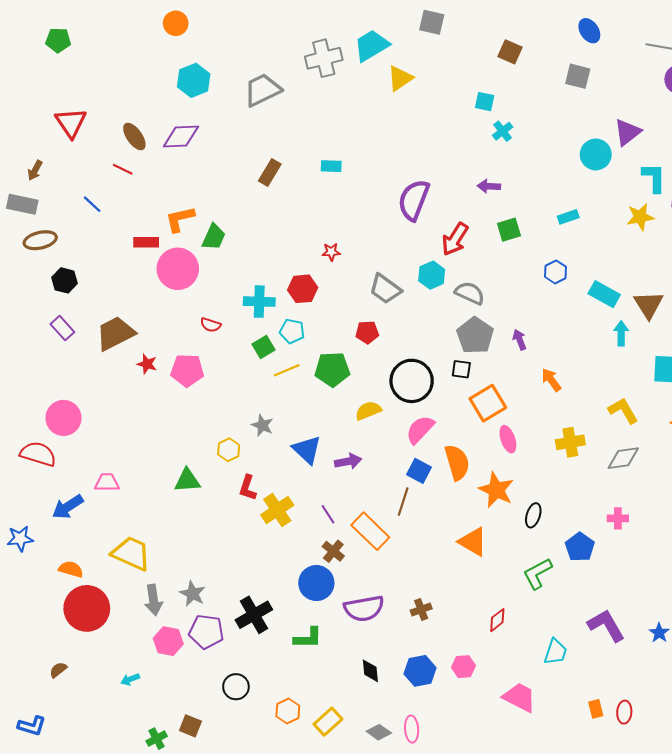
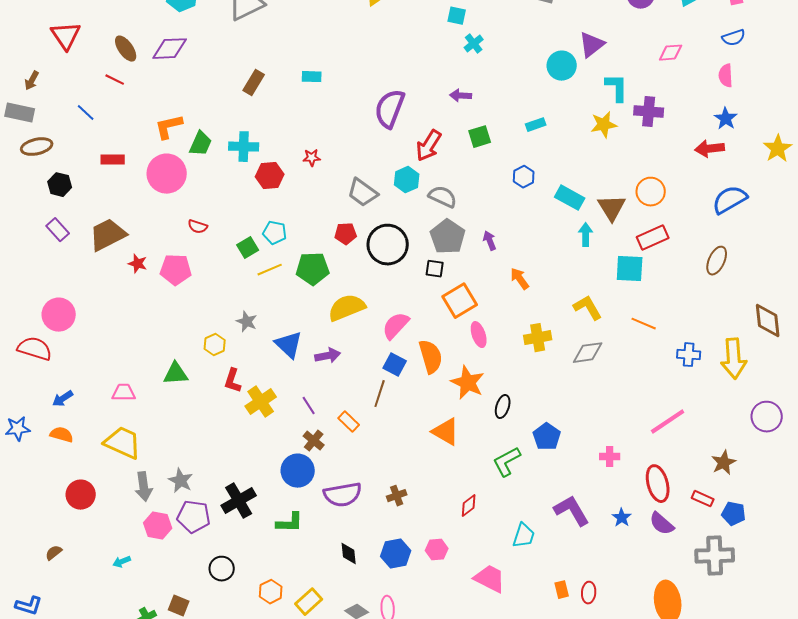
red rectangle: (146, 242) -> (113, 160), moved
red hexagon: (303, 289) -> (270, 176), moved
cyan cross: (259, 302) -> (244, 147), moved
black circle: (412, 381) -> (388, 245), moved
yellow semicircle: (368, 411) -> (347, 308), size x1.5
pink trapezoid: (107, 482) -> (124, 393), moved
blue arrow: (68, 507) -> (63, 399), size x0.7
pink cross: (618, 518) -> (610, 457), moved
orange rectangle: (370, 531) -> (349, 422), size x0.6
orange semicircle: (71, 569) -> (62, 435), moved
red circle: (87, 608) -> (81, 495), size x0.7

